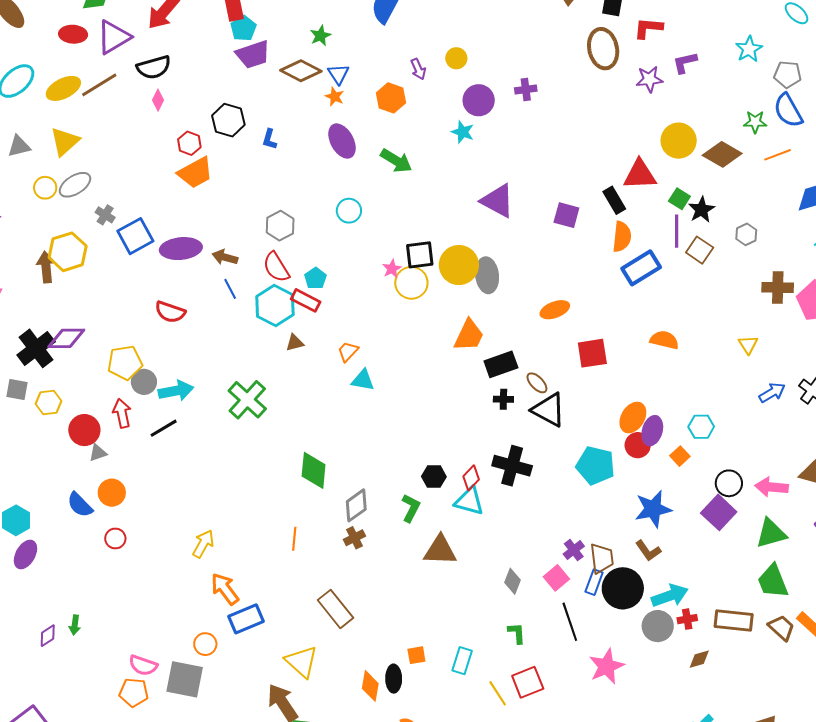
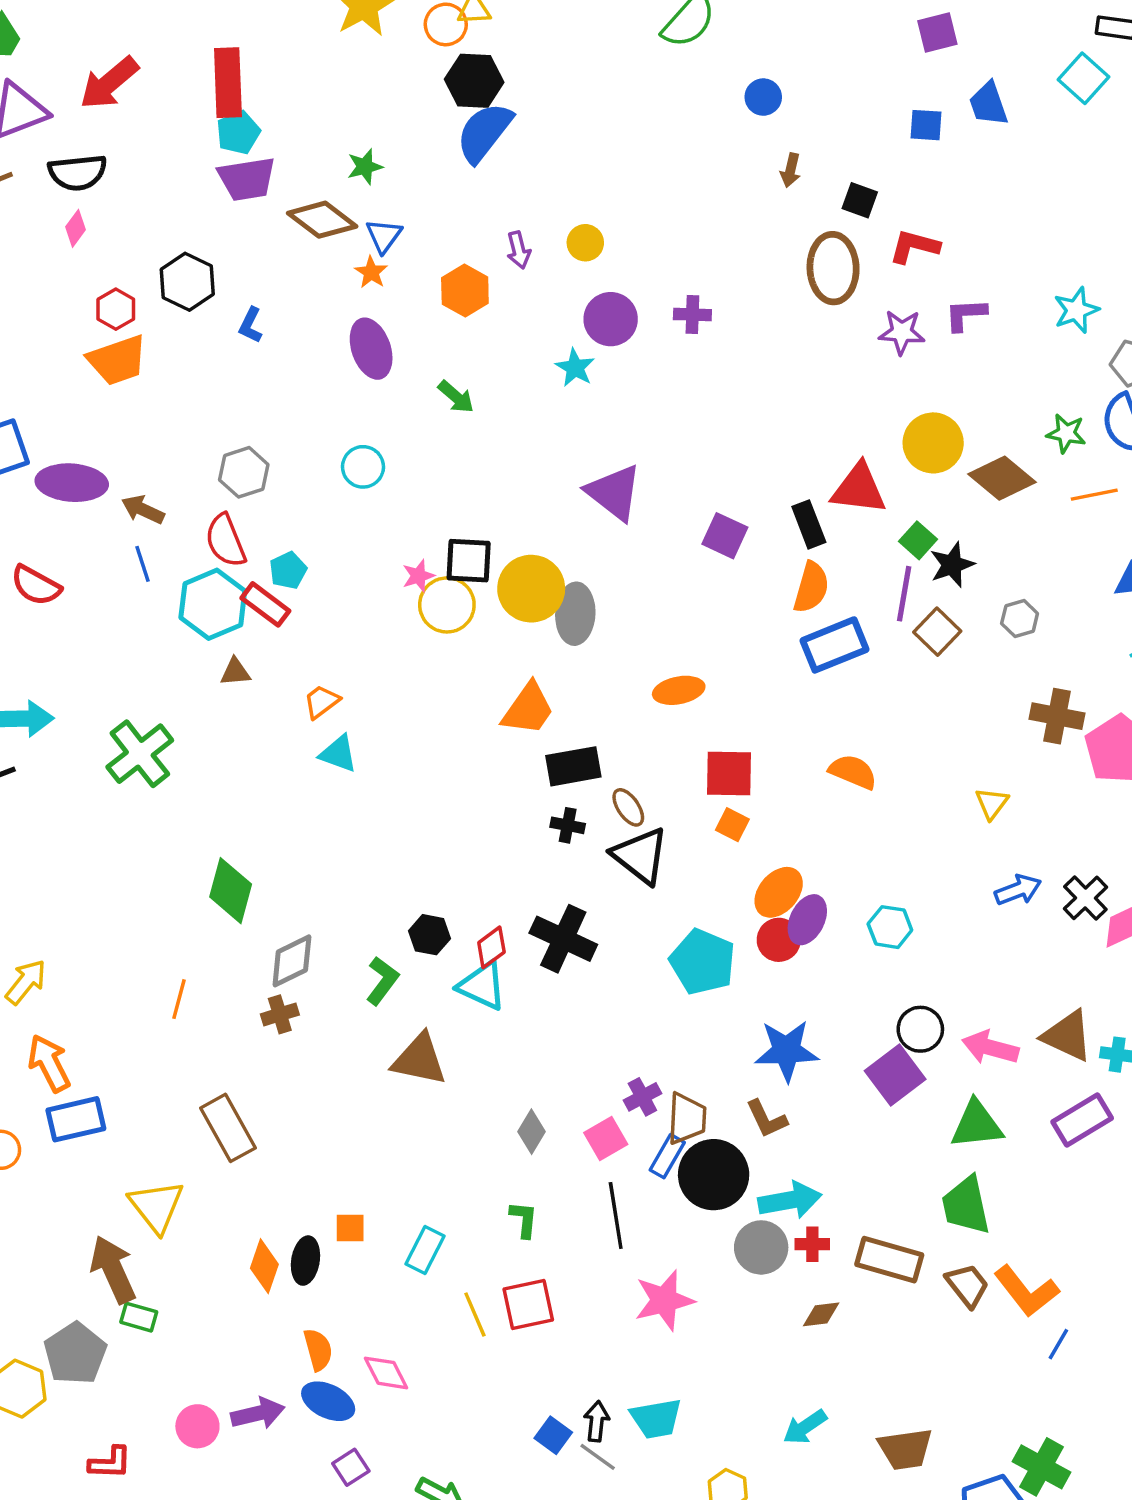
green arrow: (396, 161) -> (456, 397), size x0.7
orange square: (680, 456) -> (732, 825), moved, turned -30

